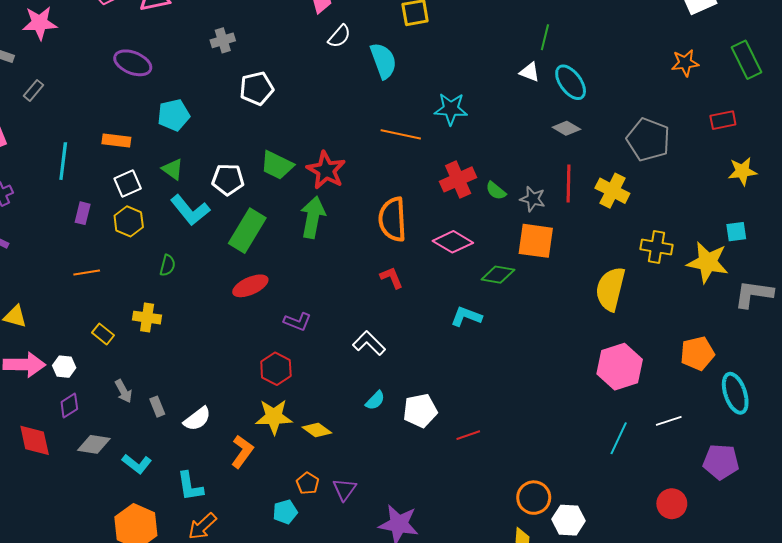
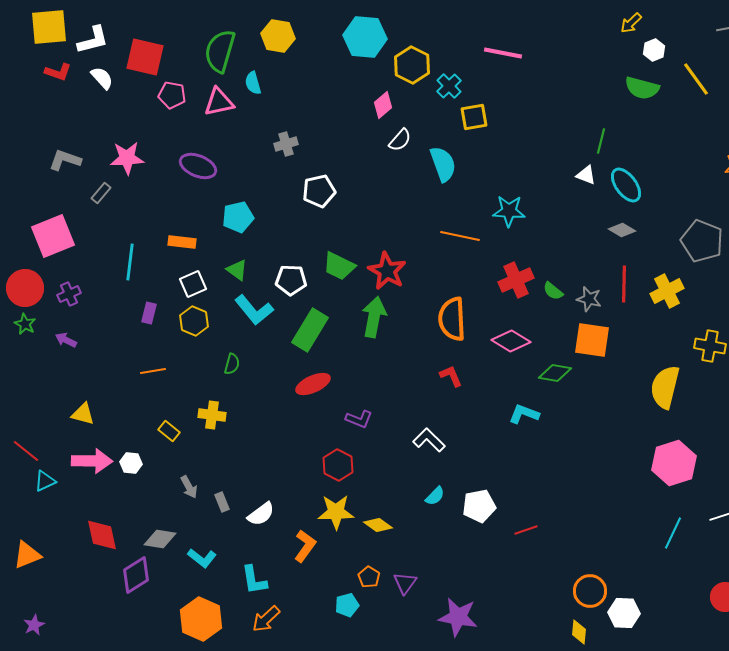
pink star: (40, 23) -> (127, 158), moved
yellow cross: (612, 191) -> (667, 291), turned 36
purple diamond: (69, 406) -> (136, 575), moved, size x1.5

